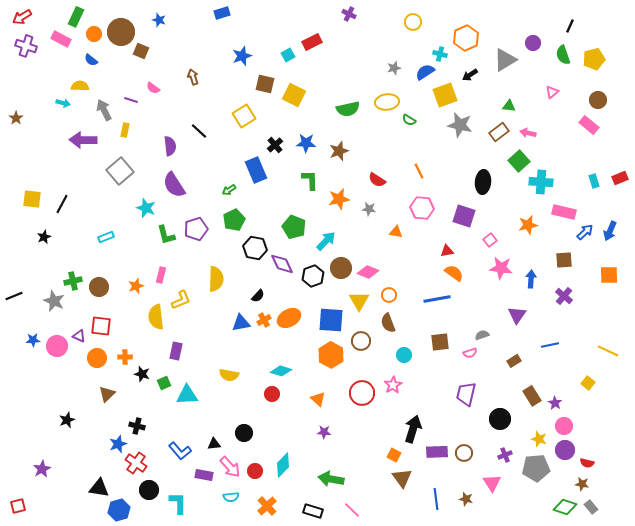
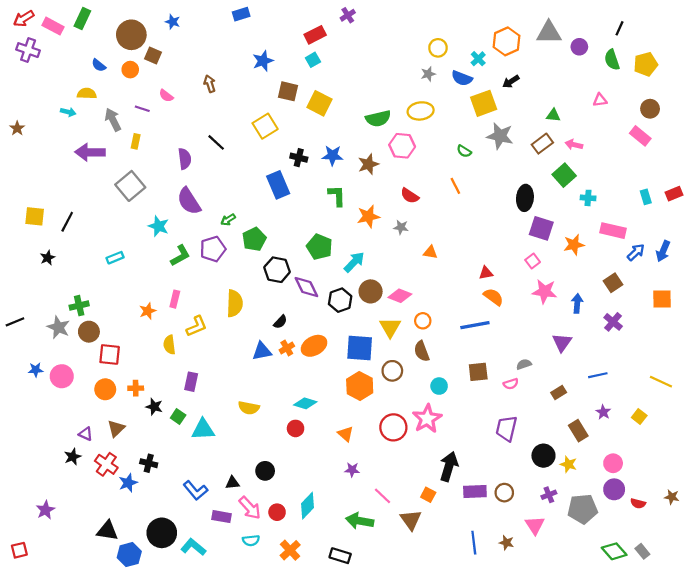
purple cross: (349, 14) -> (348, 15), moved, turned 32
yellow circle: (413, 22) -> (438, 48), moved
orange circle: (94, 34) -> (130, 70), moved
pink rectangle: (61, 39) -> (53, 26), moved
red rectangle: (312, 42) -> (315, 35), moved
cyan cross: (440, 54) -> (478, 59), turned 32
gray triangle: (505, 60) -> (549, 33), moved, turned 30
blue semicircle: (425, 72) -> (462, 78), turned -126
pink triangle: (552, 92) -> (600, 100), turned 32
green semicircle: (409, 120) -> (464, 151), moved
black cross: (275, 145) -> (299, 158), turned -35
cyan cross: (541, 182) -> (588, 198), size x0.6
green arrow: (229, 190) -> (228, 220), moved
pink hexagon: (422, 208) -> (402, 146), moved
purple square: (464, 216) -> (541, 228), moved
green L-shape: (166, 235) -> (180, 256), turned -105
brown square: (564, 260) -> (613, 283), turned -30
brown circle: (99, 287) -> (89, 332), moved
yellow semicircle: (156, 317) -> (169, 345), size x0.7
purple triangle: (79, 336) -> (86, 434), moved
green square: (164, 383) -> (178, 416), turned -32
pink star: (393, 385) -> (427, 419), size x1.5
purple star: (555, 403) -> (603, 412), moved
yellow star: (539, 439) -> (568, 464), moved
red cross: (136, 463) -> (106, 464), moved
brown triangle: (402, 478) -> (411, 520), moved
brown star: (582, 484) -> (672, 497), moved
black circle: (149, 490) -> (162, 533), size x1.4
cyan L-shape: (178, 503) -> (193, 547), turned -50
green diamond: (565, 507) -> (614, 551), turned 30
pink line: (352, 510) -> (383, 496), moved

